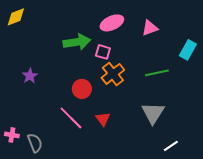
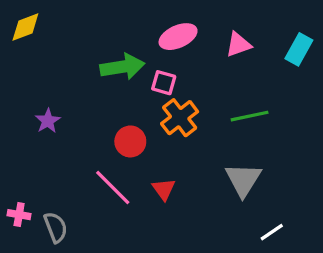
cyan rectangle: (188, 50) -> (299, 49), moved

